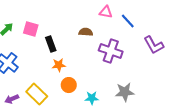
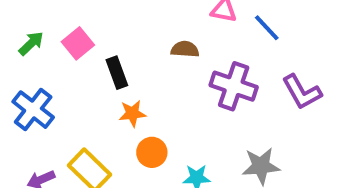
pink square: (31, 29) -> (78, 43), turned 35
purple L-shape: (154, 45) -> (302, 92), moved

